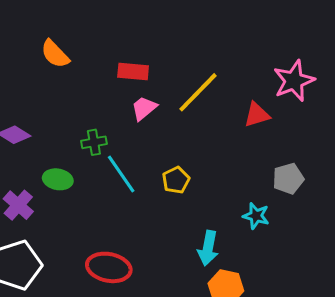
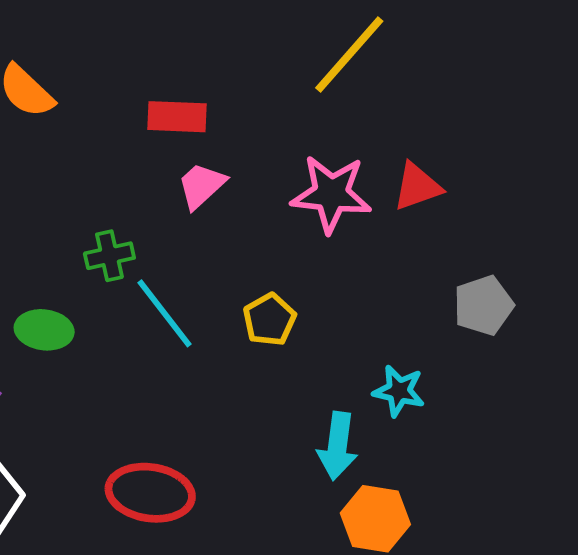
pink star: (294, 81) -> (331, 194), moved, turned 30
yellow line: (198, 92) -> (349, 55), moved
cyan star: (256, 216) -> (399, 391), moved

